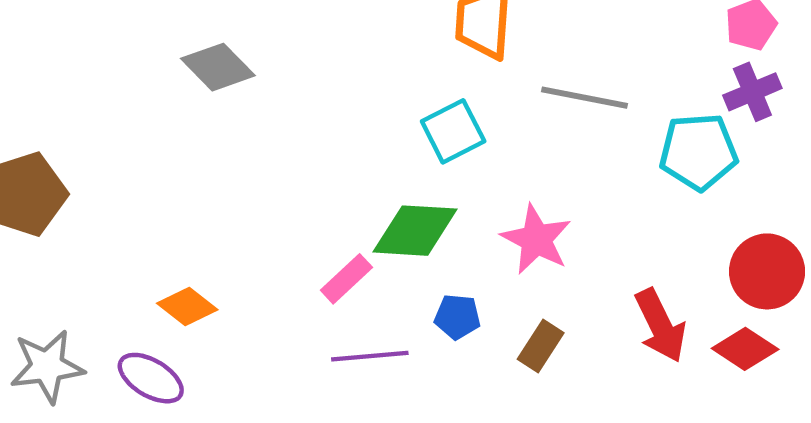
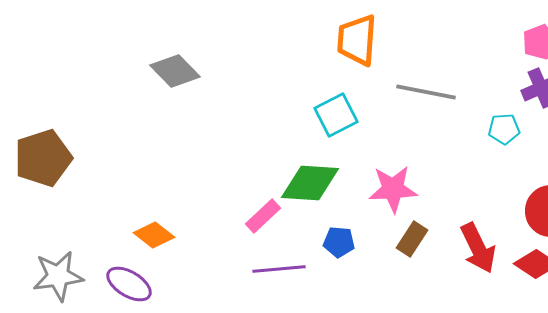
cyan pentagon: (698, 152) -> (504, 129), size x0.6
pink star: (536, 239) -> (393, 189), turned -30
brown rectangle: (541, 346) -> (412, 239), moved

